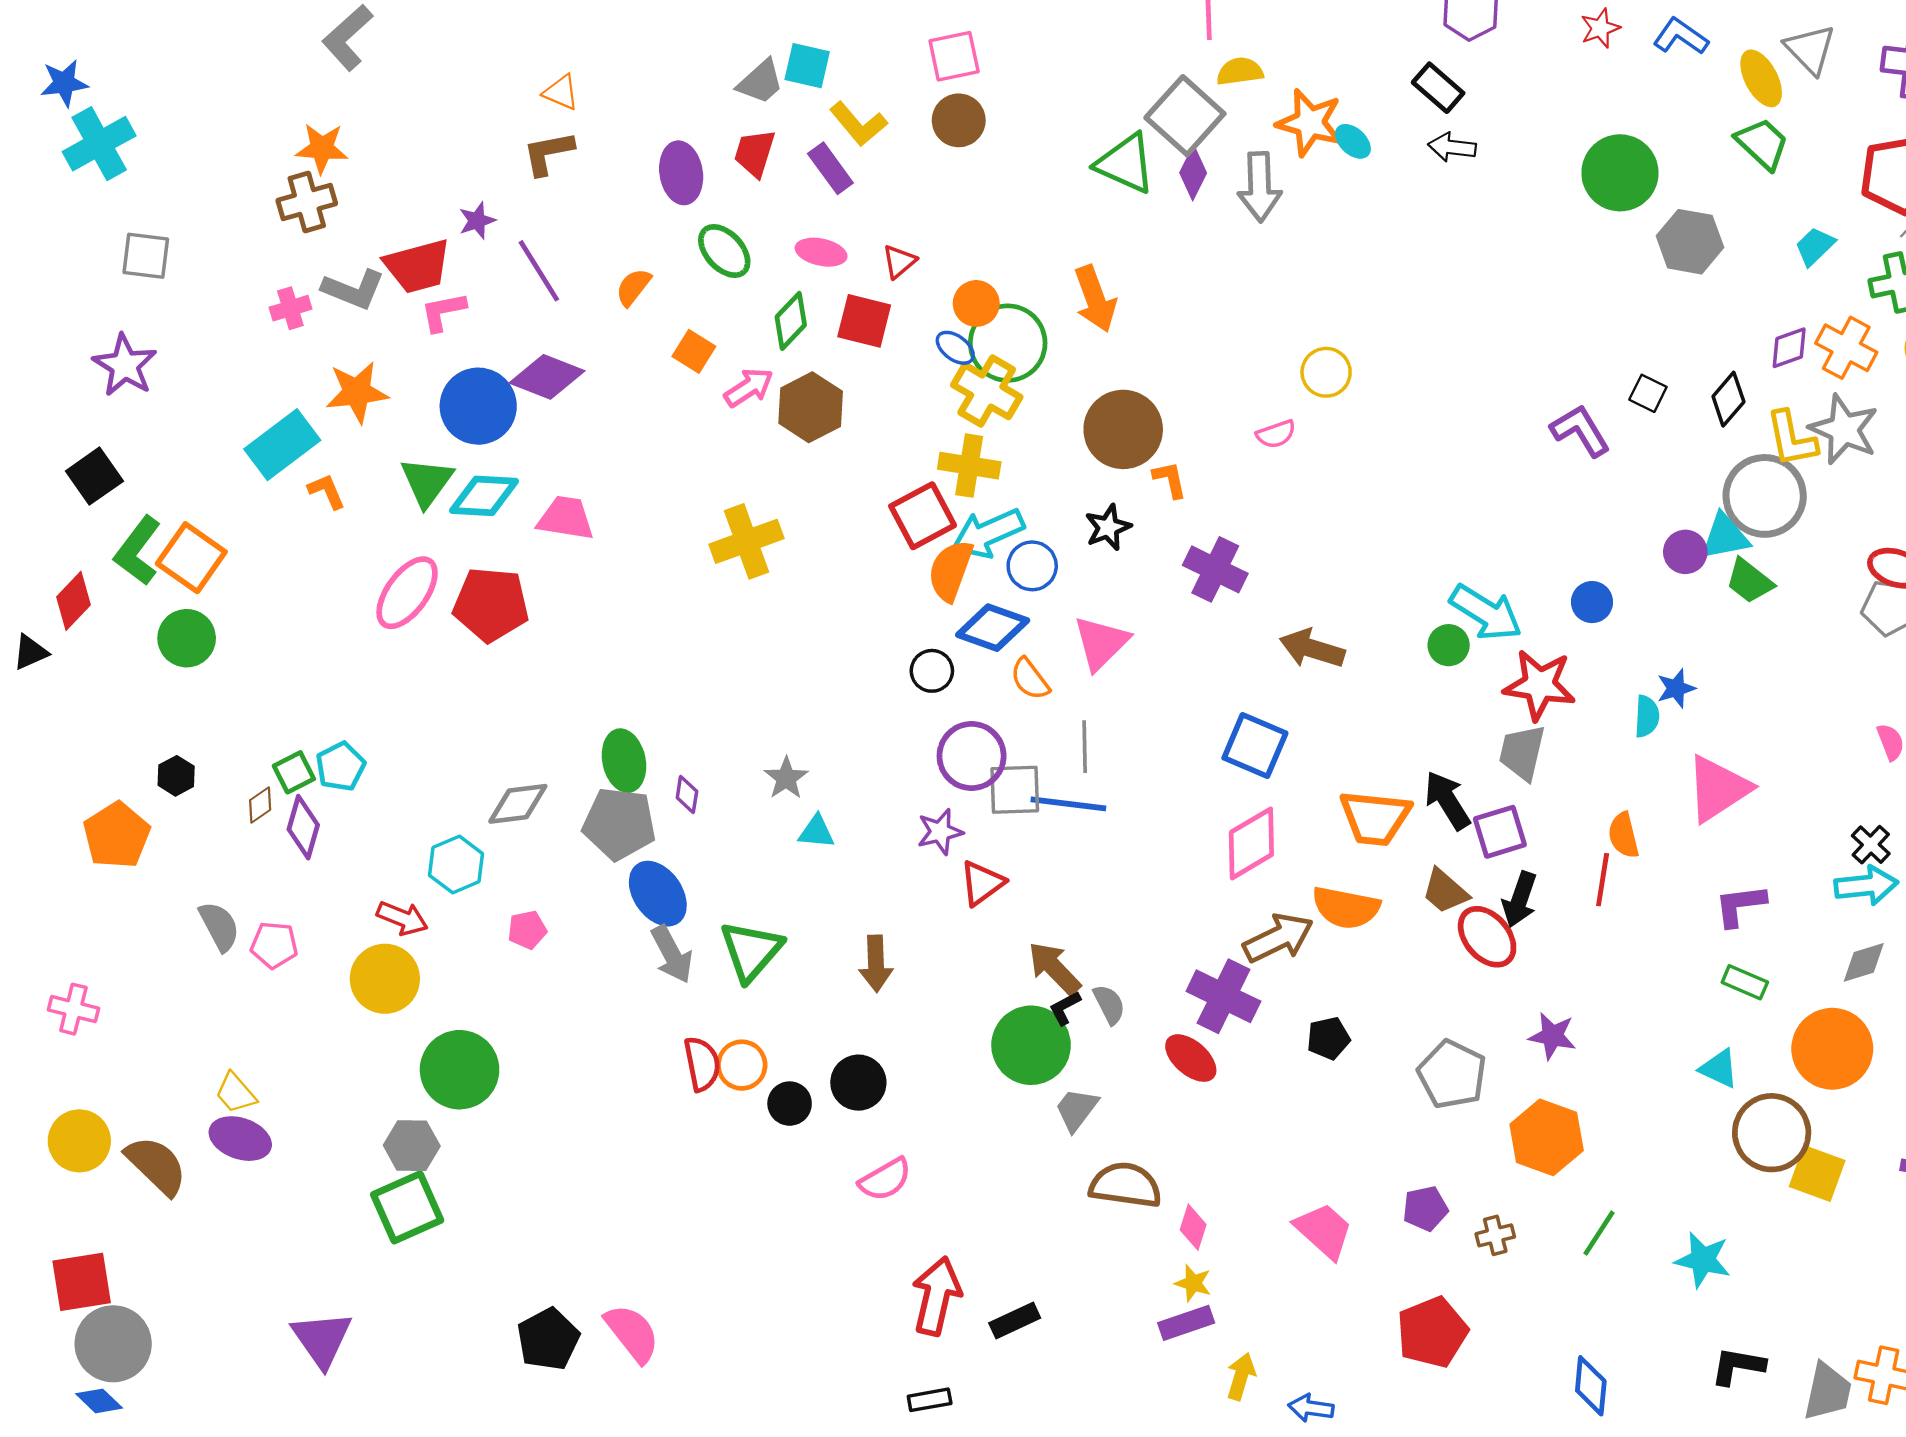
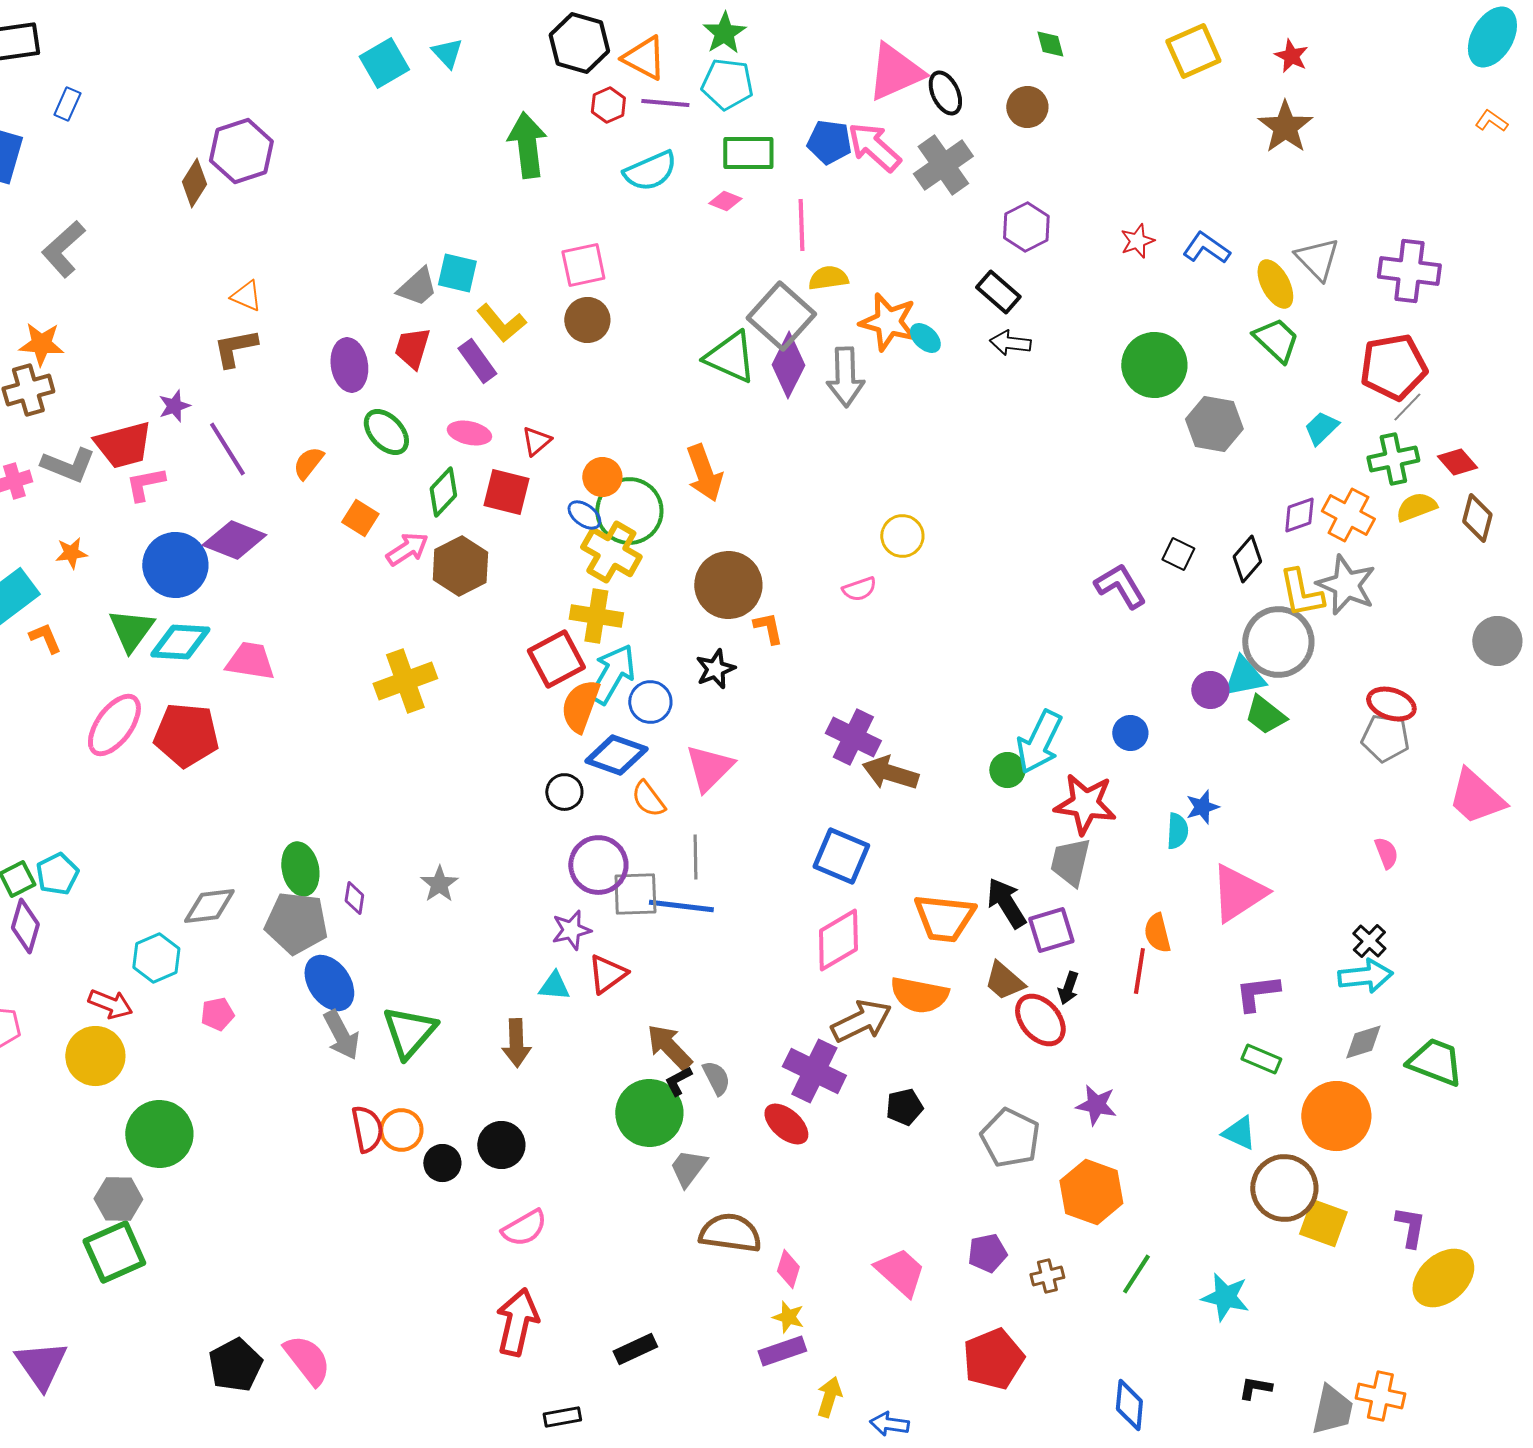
purple diamond: (1193, 173) -> (788, 365), size x1.4
orange star: (357, 392) -> (71, 553), size x0.6
cyan arrow: (988, 533) -> (612, 674), turned 144
purple cross: (1215, 569) -> (853, 737), moved
cyan arrow: (1486, 613) -> (1039, 742), turned 84
cyan triangle: (816, 832) -> (554, 986), moved
black arrow: (1520, 899) -> (1068, 988), size x0.7
red arrow: (937, 1296) -> (517, 1322), moved
black L-shape: (1738, 1366) -> (1255, 1388), size x0.7

